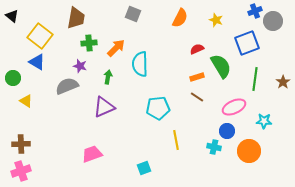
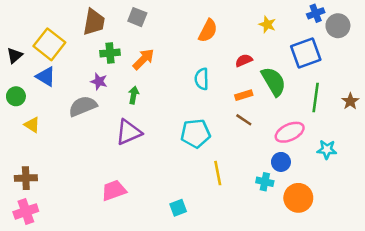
gray square: (133, 14) -> (137, 17), moved
black triangle: (12, 16) -> (15, 55), moved, turned 40
orange semicircle: (180, 18) -> (208, 31), moved
cyan semicircle: (140, 64) -> (202, 79), moved, size x0.7
orange circle: (249, 151) -> (298, 198), moved

